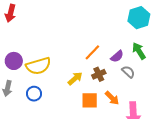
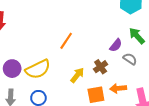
orange line: (92, 52) -> (66, 41), moved
orange arrow: (112, 98) -> (118, 88), turned 140

